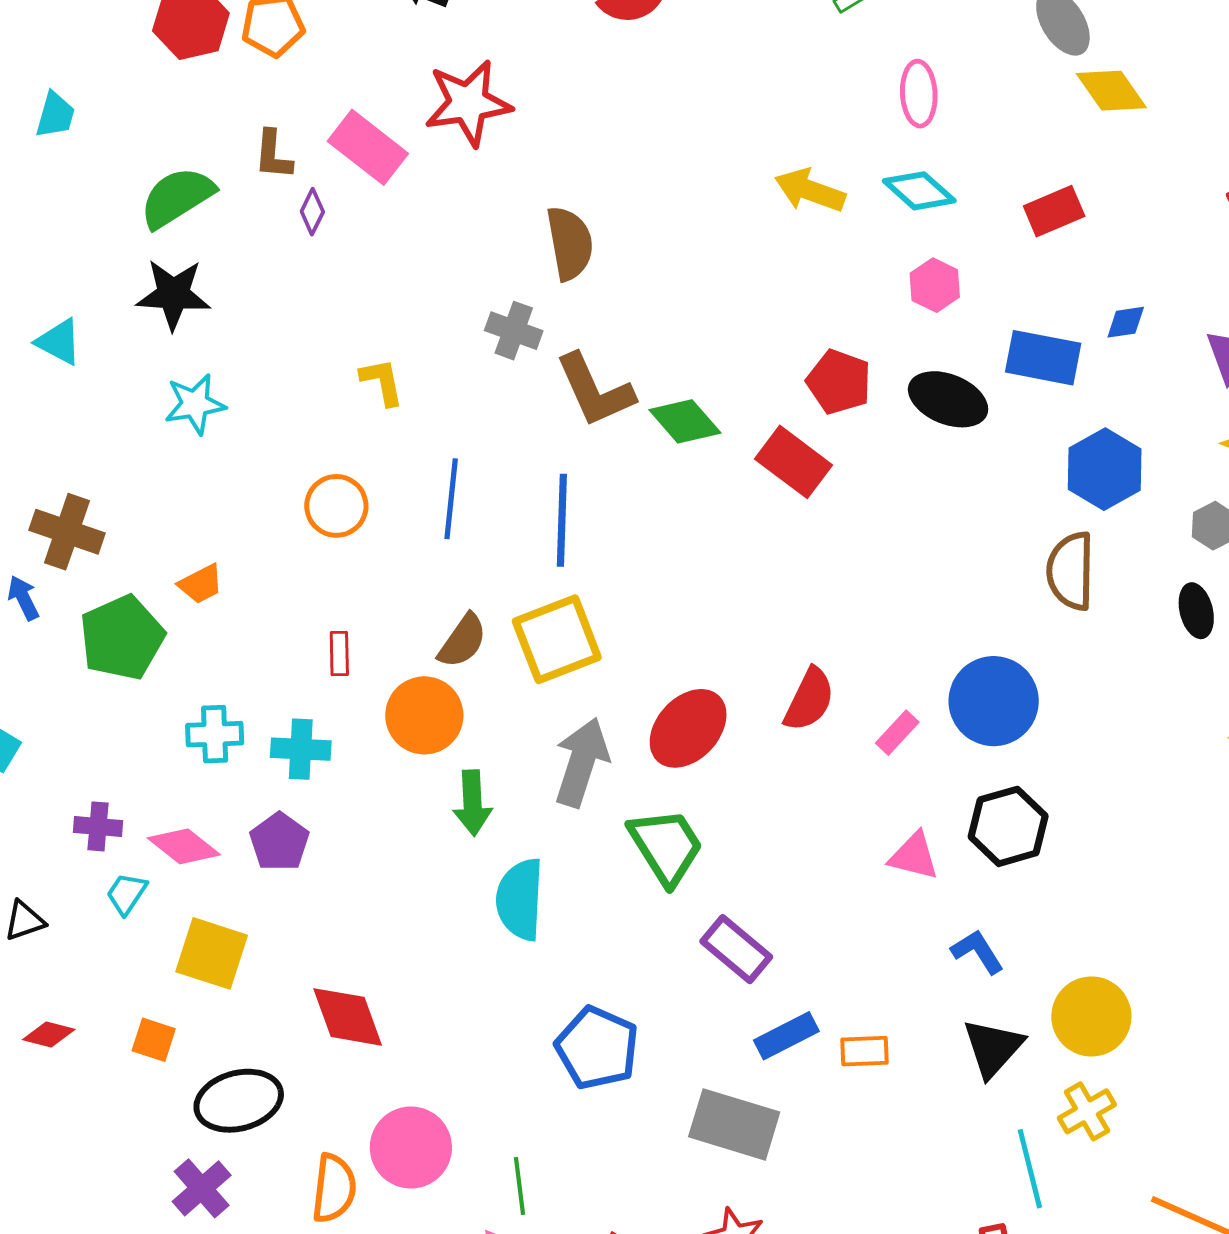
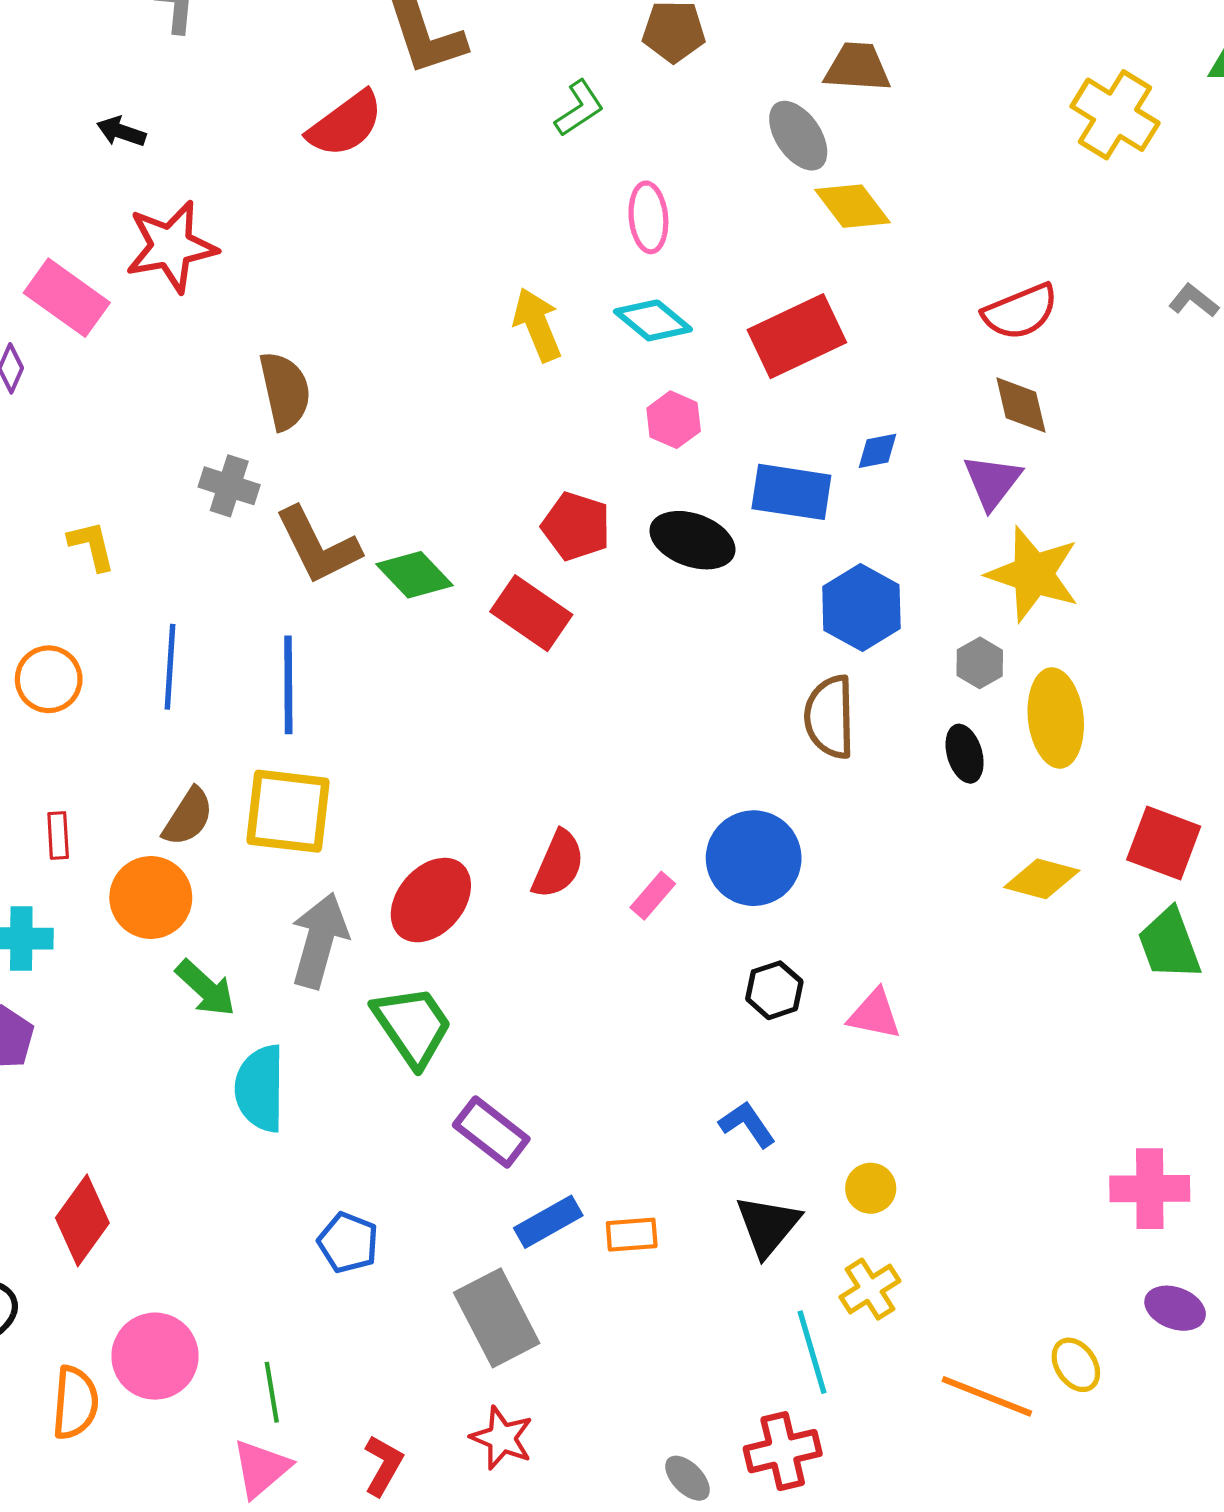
yellow arrow: (810, 190) -> (537, 325), turned 50
red rectangle: (1054, 211) -> (797, 336), size x1.5
yellow square: (557, 639) -> (288, 811), turned 30
green arrow: (472, 803) -> (206, 988), turned -42
black hexagon: (1008, 826) -> (774, 990), size x0.7
pink triangle: (914, 856) -> (874, 1014), moved
yellow circle: (1091, 1016) -> (871, 1188), size x0.6
red diamond: (348, 1017) -> (82, 1220), turned 58
blue pentagon: (597, 1048) -> (348, 1243), size x0.7
gray rectangle: (734, 1124) -> (497, 1318), turned 48

